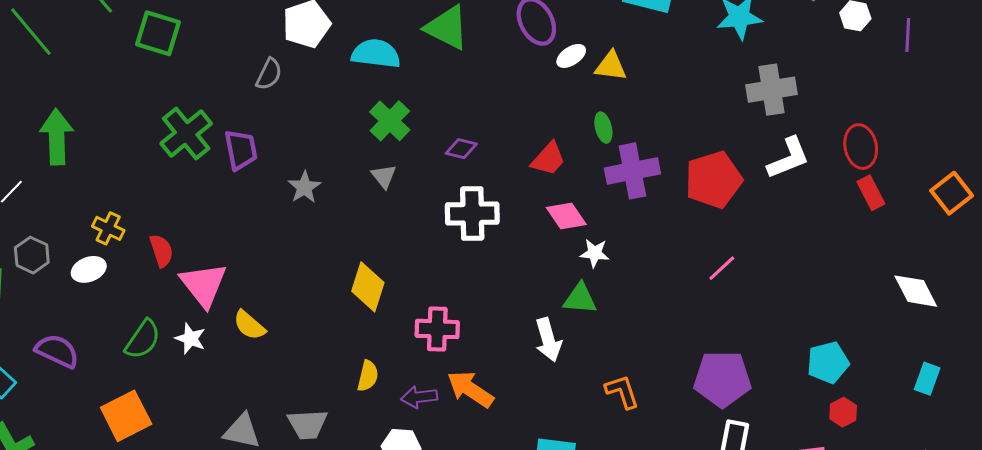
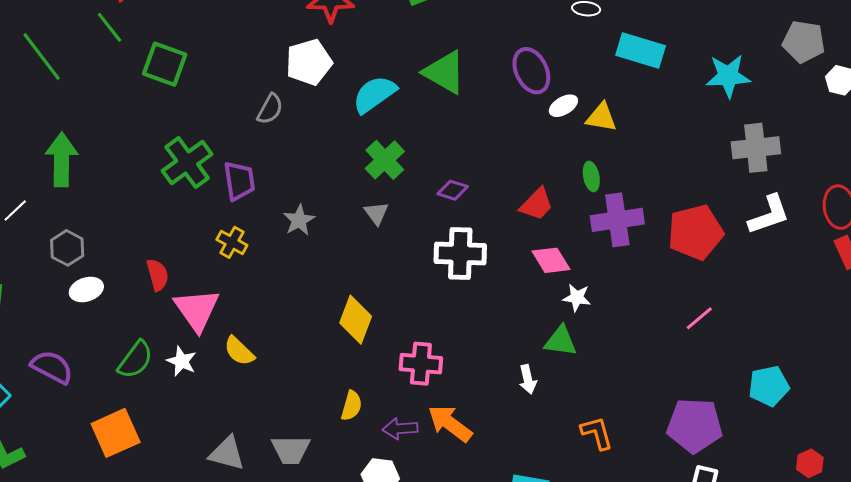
cyan semicircle: (376, 54) -> (374, 94), turned -45
yellow cross: (108, 228) -> (232, 242), moved
gray hexagon: (32, 255) -> (67, 248), moved
white arrow: (548, 340) -> (528, 379), size x0.7
cyan pentagon: (828, 362) -> (769, 386), moved

